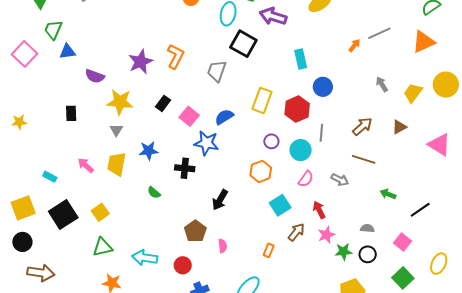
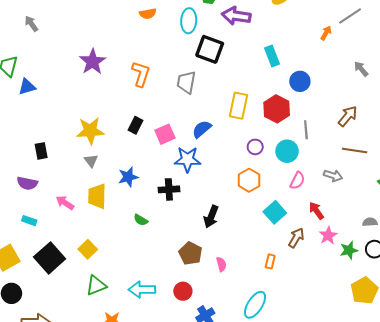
purple star: (141, 62) -> (93, 62), moved
purple semicircle: (95, 76) -> (27, 183), moved
pink square: (189, 116) -> (165, 134), turned 36

